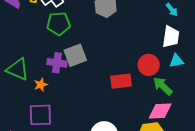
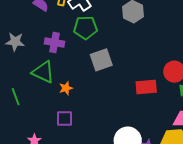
purple cross: (57, 63) -> (54, 43), moved
purple square: (40, 115) -> (65, 118), size x0.7

